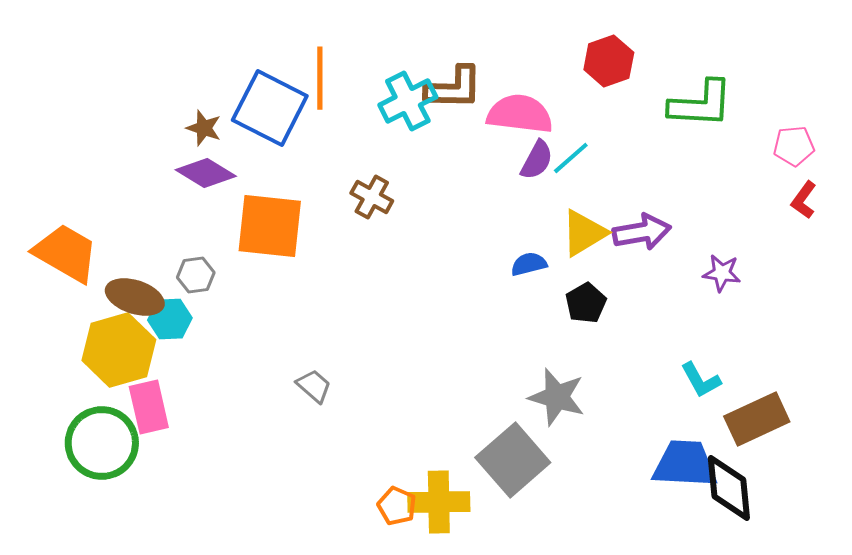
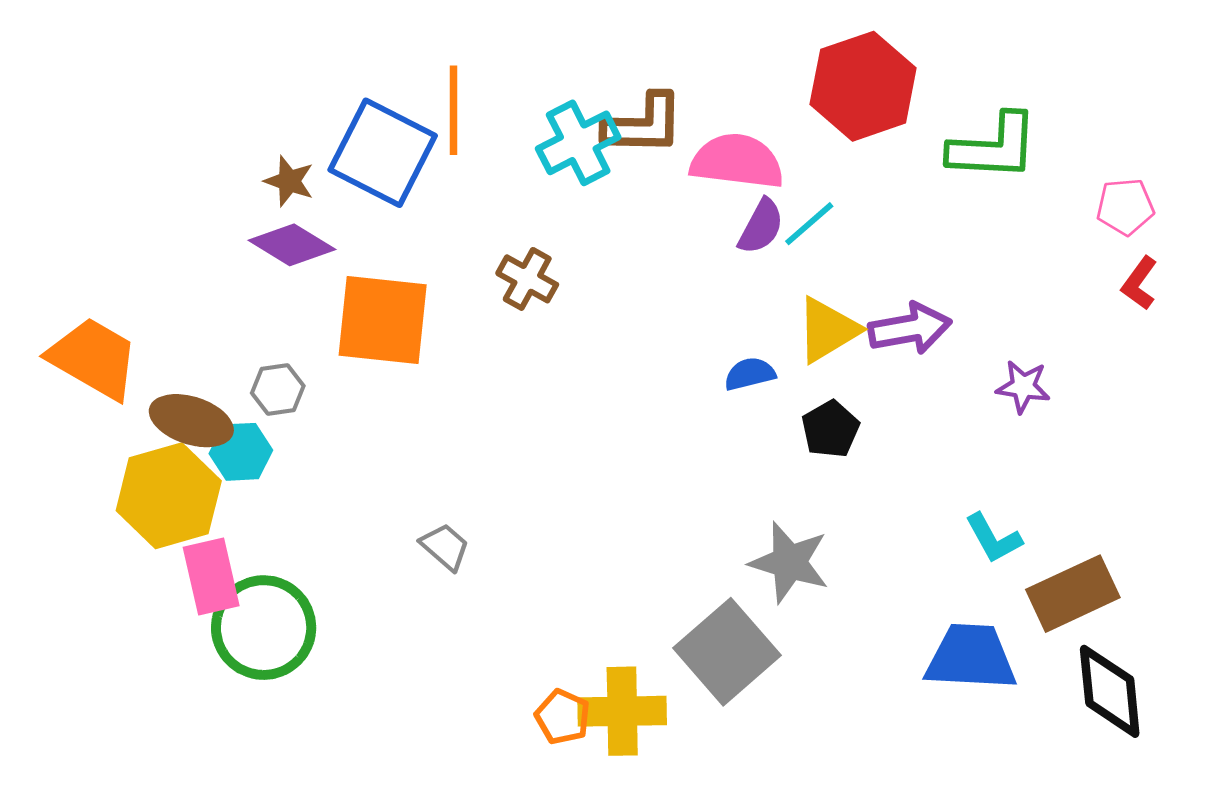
red hexagon: (609, 61) -> (863, 86), size x1.5
green circle: (102, 443) -> (264, 628), moved
black diamond: (729, 488) -> (1110, 691), moved

